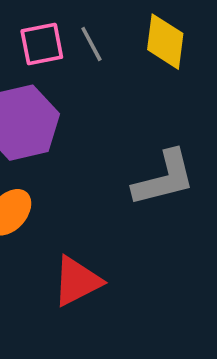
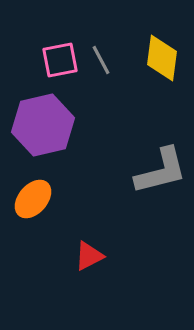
red triangle: (77, 281) -> (89, 256), size x0.7

